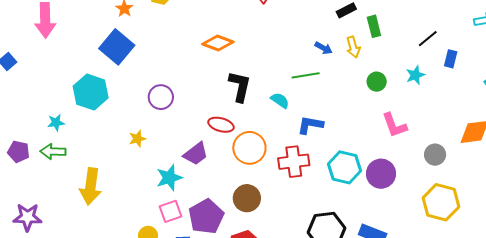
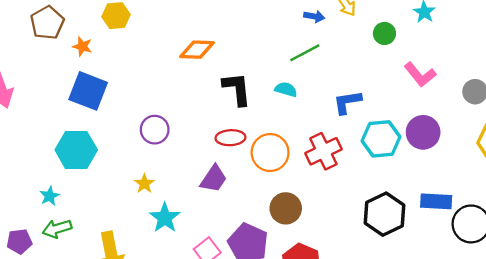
blue L-shape: (310, 125) -> (347, 102), moved
cyan star: (169, 178) -> (165, 218), moved

